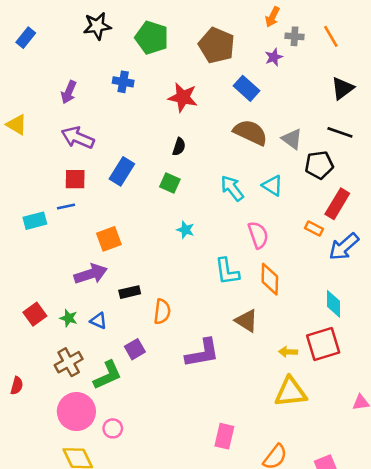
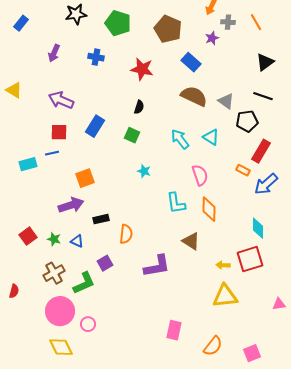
purple arrow: (69, 92) -> (54, 53), moved

